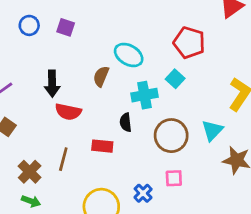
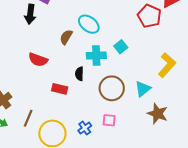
red pentagon: (189, 43) -> (149, 16), moved
black arrow: (52, 84) -> (30, 14), moved
brown line: (63, 159) -> (28, 118), moved

